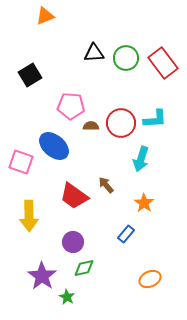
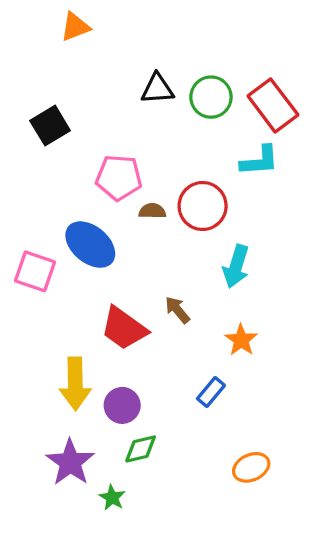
cyan L-shape: (155, 119) -> (260, 161), moved
yellow arrow: (29, 216) -> (75, 384), moved

